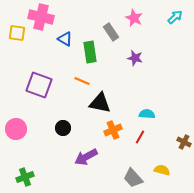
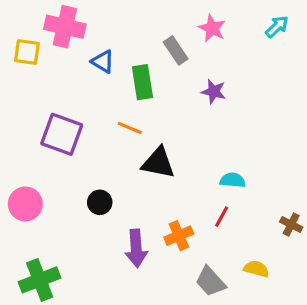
orange cross: (113, 130) -> (179, 236), moved
purple arrow: (86, 157) -> (136, 248), turned -65
green cross: (25, 177) -> (40, 280), size x1.4

